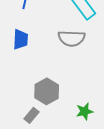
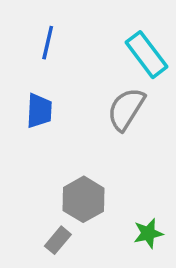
gray semicircle: (72, 38) -> (126, 109), turned 120

